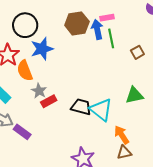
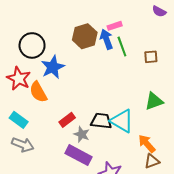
brown square: (137, 52) -> (151, 57), turned 32
gray star: (39, 91) -> (82, 134), moved
purple rectangle: (22, 132) -> (79, 155), moved, size x1.4

